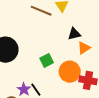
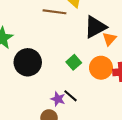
black triangle: (74, 34) -> (95, 27), size x1.6

